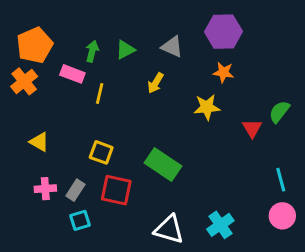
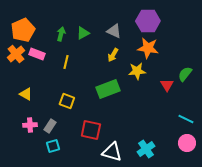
orange star: (223, 72) -> (148, 48), size x1.5
pink rectangle: (72, 74) -> (37, 54), moved
yellow arrow: (156, 83) -> (113, 55), moved
green rectangle: (163, 164) -> (108, 89), moved, turned -55
cyan line: (281, 180) -> (186, 119), turned -49
red square: (116, 190) -> (91, 130), moved

